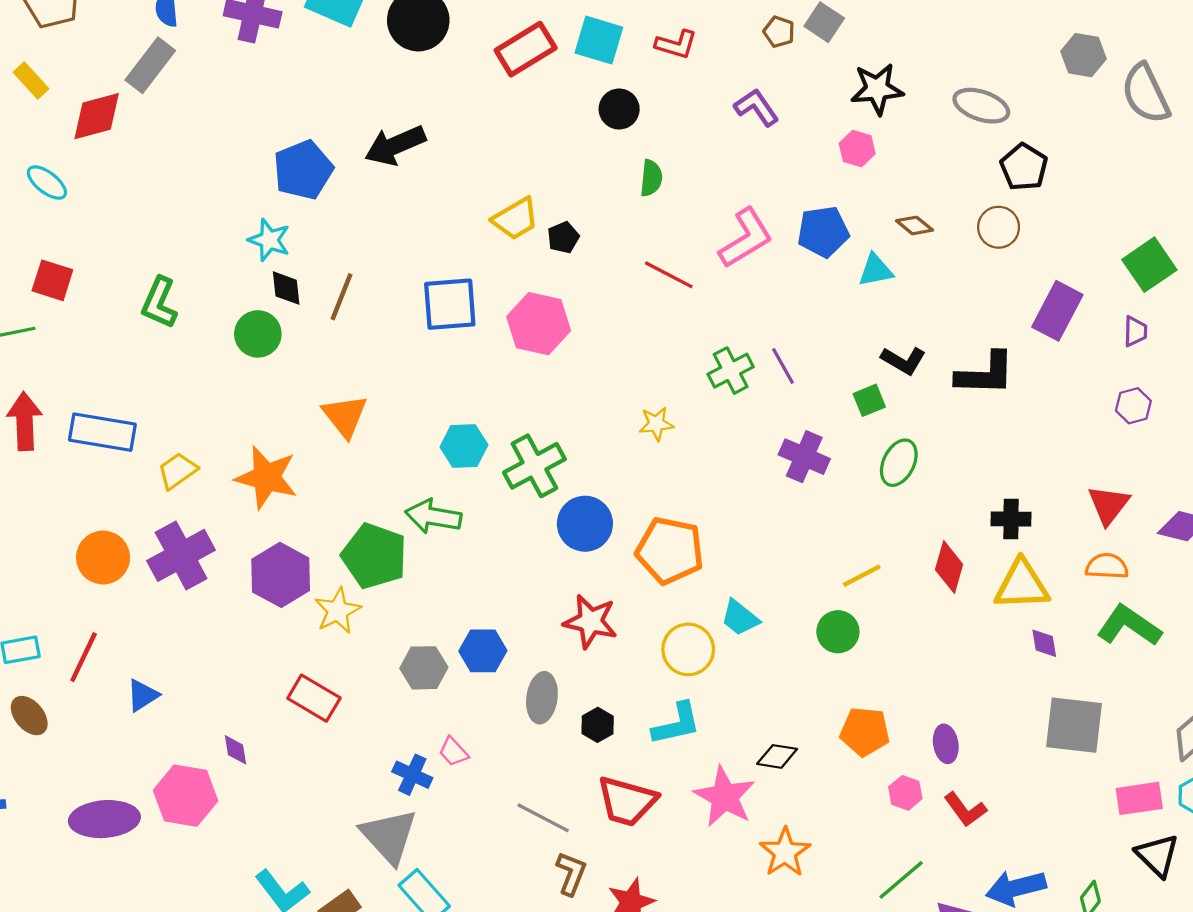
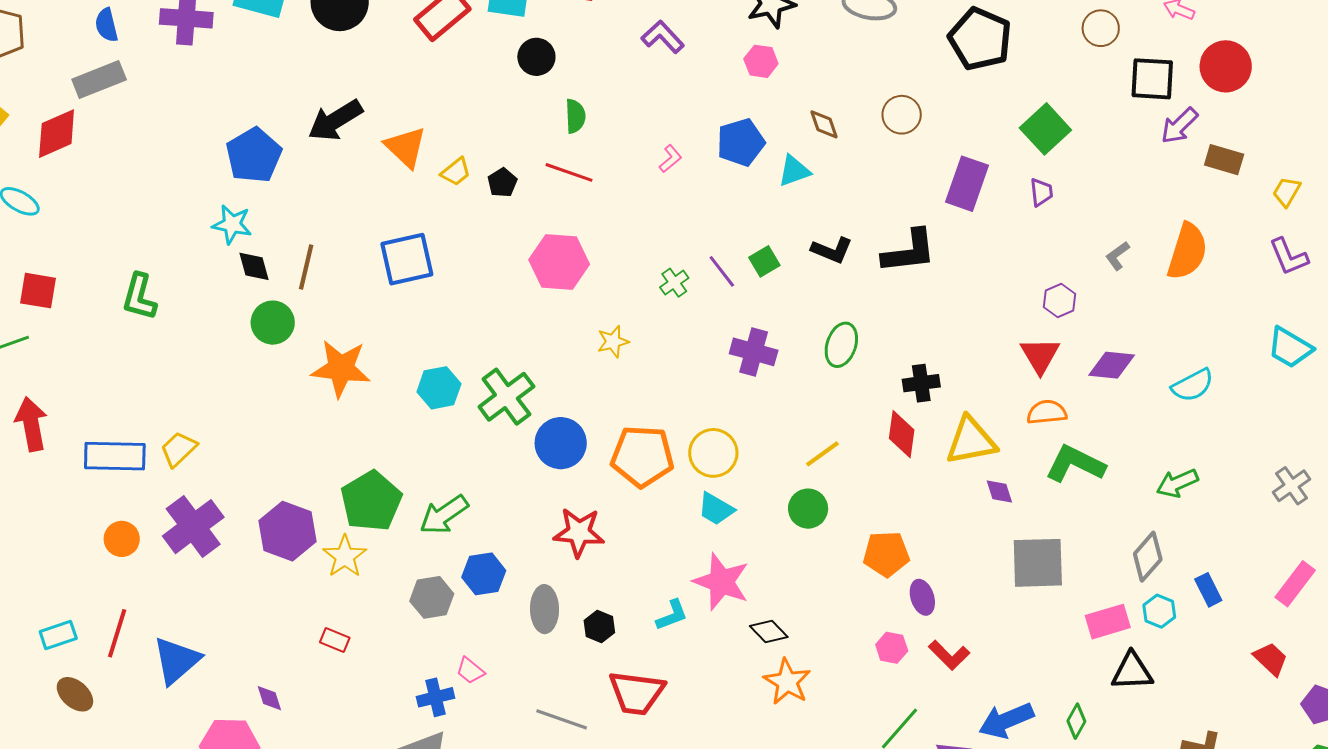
gray rectangle: (150, 65) -> (99, 79), turned 39
black pentagon: (1024, 167) -> (980, 39), moved, size x1.4
yellow trapezoid: (515, 219) -> (456, 172), size x0.7
brown diamond: (914, 225) -> (824, 124), turned 40
pink L-shape: (746, 238) -> (670, 159), size x0.5
red line: (669, 275) -> (569, 172), moved
pink hexagon: (539, 324) -> (559, 262), moved
green circle: (258, 334) -> (273, 323), moved
green cross: (731, 371) -> (674, 283), size x0.7
green square: (869, 400) -> (764, 261), moved
purple hexagon: (1133, 406) -> (1060, 300), moved
orange triangle: (345, 416) -> (406, 147), moved
blue rectangle: (102, 432) -> (115, 456), moved
orange star: (266, 477) -> (341, 368), moved
green arrow: (433, 516) -> (444, 515), moved, turned -36
black cross: (1011, 519) -> (921, 383), moved
green pentagon: (374, 556) -> (371, 501), turned 30
orange circle: (103, 557) -> (122, 539), size x0.7
yellow circle: (688, 649) -> (713, 453), moved
blue triangle: (142, 695) -> (176, 660), size x1.6
red rectangle: (314, 698) -> (335, 640), size x0.6
cyan L-shape: (677, 724) -> (672, 615), size x0.7
orange pentagon: (865, 732) -> (886, 554), moved
black diamond: (777, 756) -> (769, 632), turned 45
blue cross: (412, 775) -> (436, 697), turned -30
pink star: (725, 797) -> (721, 582), moved
orange star: (785, 852) -> (787, 682), moved
black triangle: (1157, 855) -> (1132, 671), turned -39

